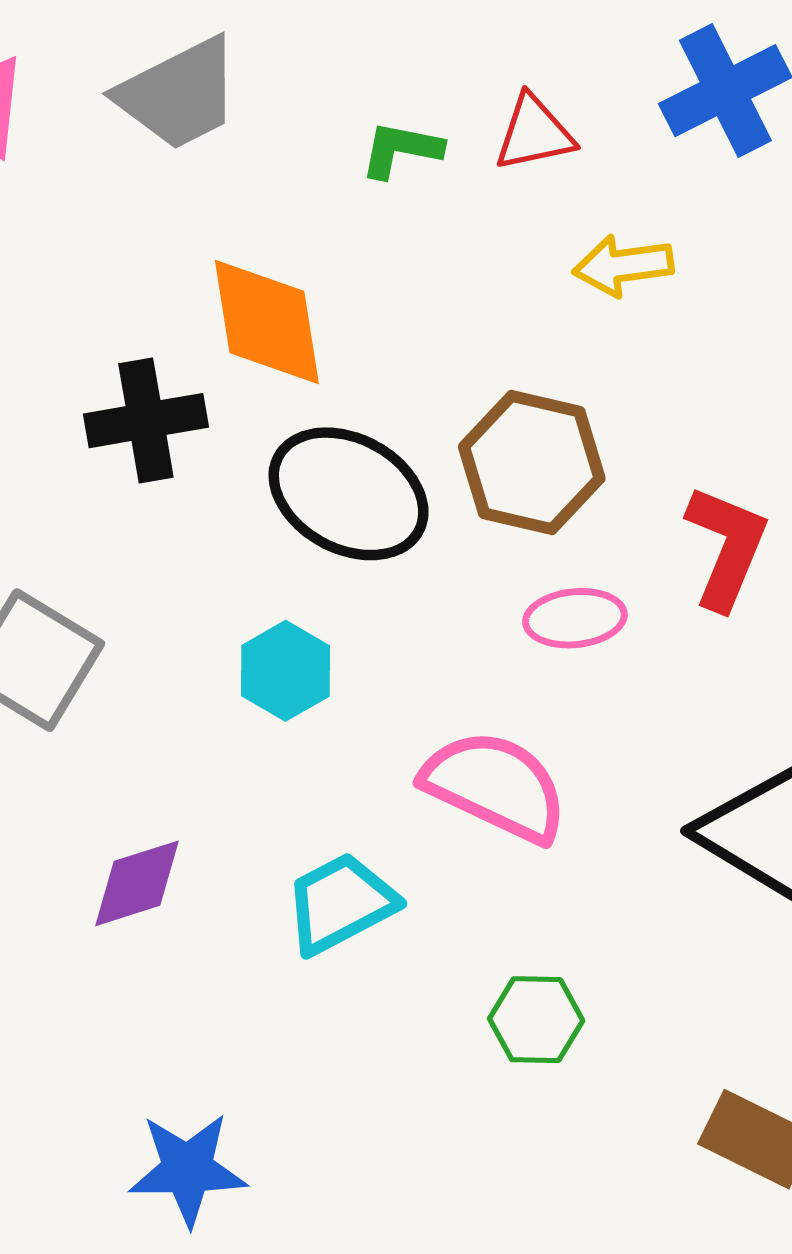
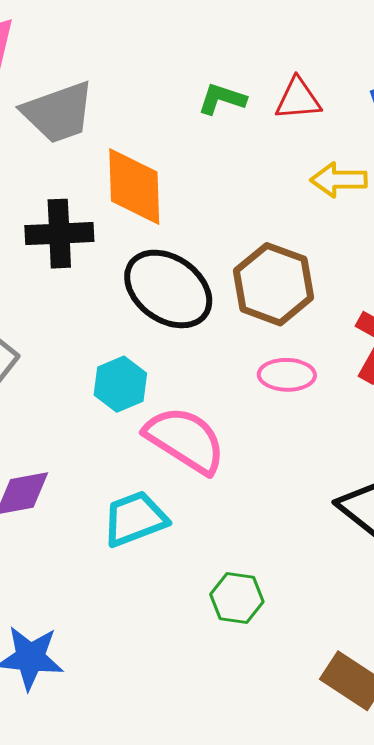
gray trapezoid: (179, 94) -> (58, 112), moved
pink semicircle: (495, 786) -> (185, 440), moved

